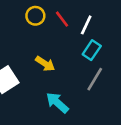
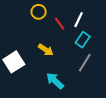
red line: (62, 19) -> (60, 24), moved

